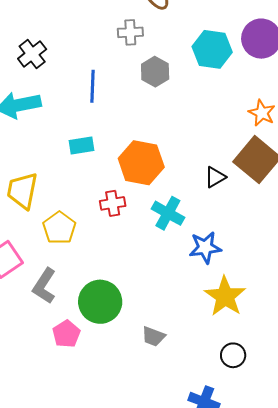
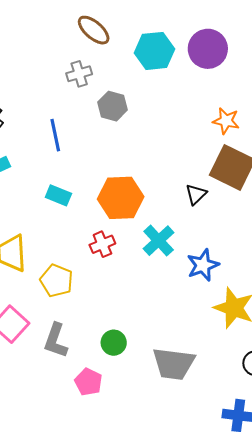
cyan hexagon: (212, 49) -> (155, 51), moved
cyan rectangle: (81, 146) -> (58, 195), turned 45
cyan cross: (168, 213) -> (159, 241), turned 32
green circle: (100, 302) -> (114, 343), size x0.6
gray trapezoid: (153, 336) -> (174, 364), size x1.8

